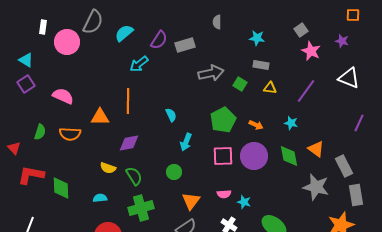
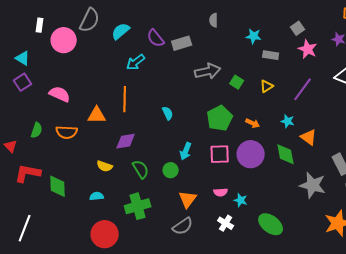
purple semicircle: (159, 40) -> (156, 38), turned 108
gray rectangle: (261, 65) -> (271, 55), moved
yellow triangle: (270, 88) -> (267, 86), turned -40
cyan arrow: (186, 142) -> (186, 151), moved
orange triangle: (316, 149) -> (309, 137), moved
green semicircle: (134, 176) -> (141, 169), moved

